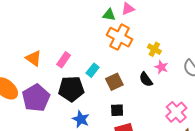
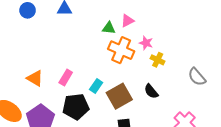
pink star: (161, 67) -> (146, 43), moved
brown square: (114, 82) -> (119, 96), size x1.4

